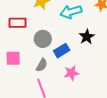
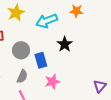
blue rectangle: (62, 51) -> (41, 60), turned -70

